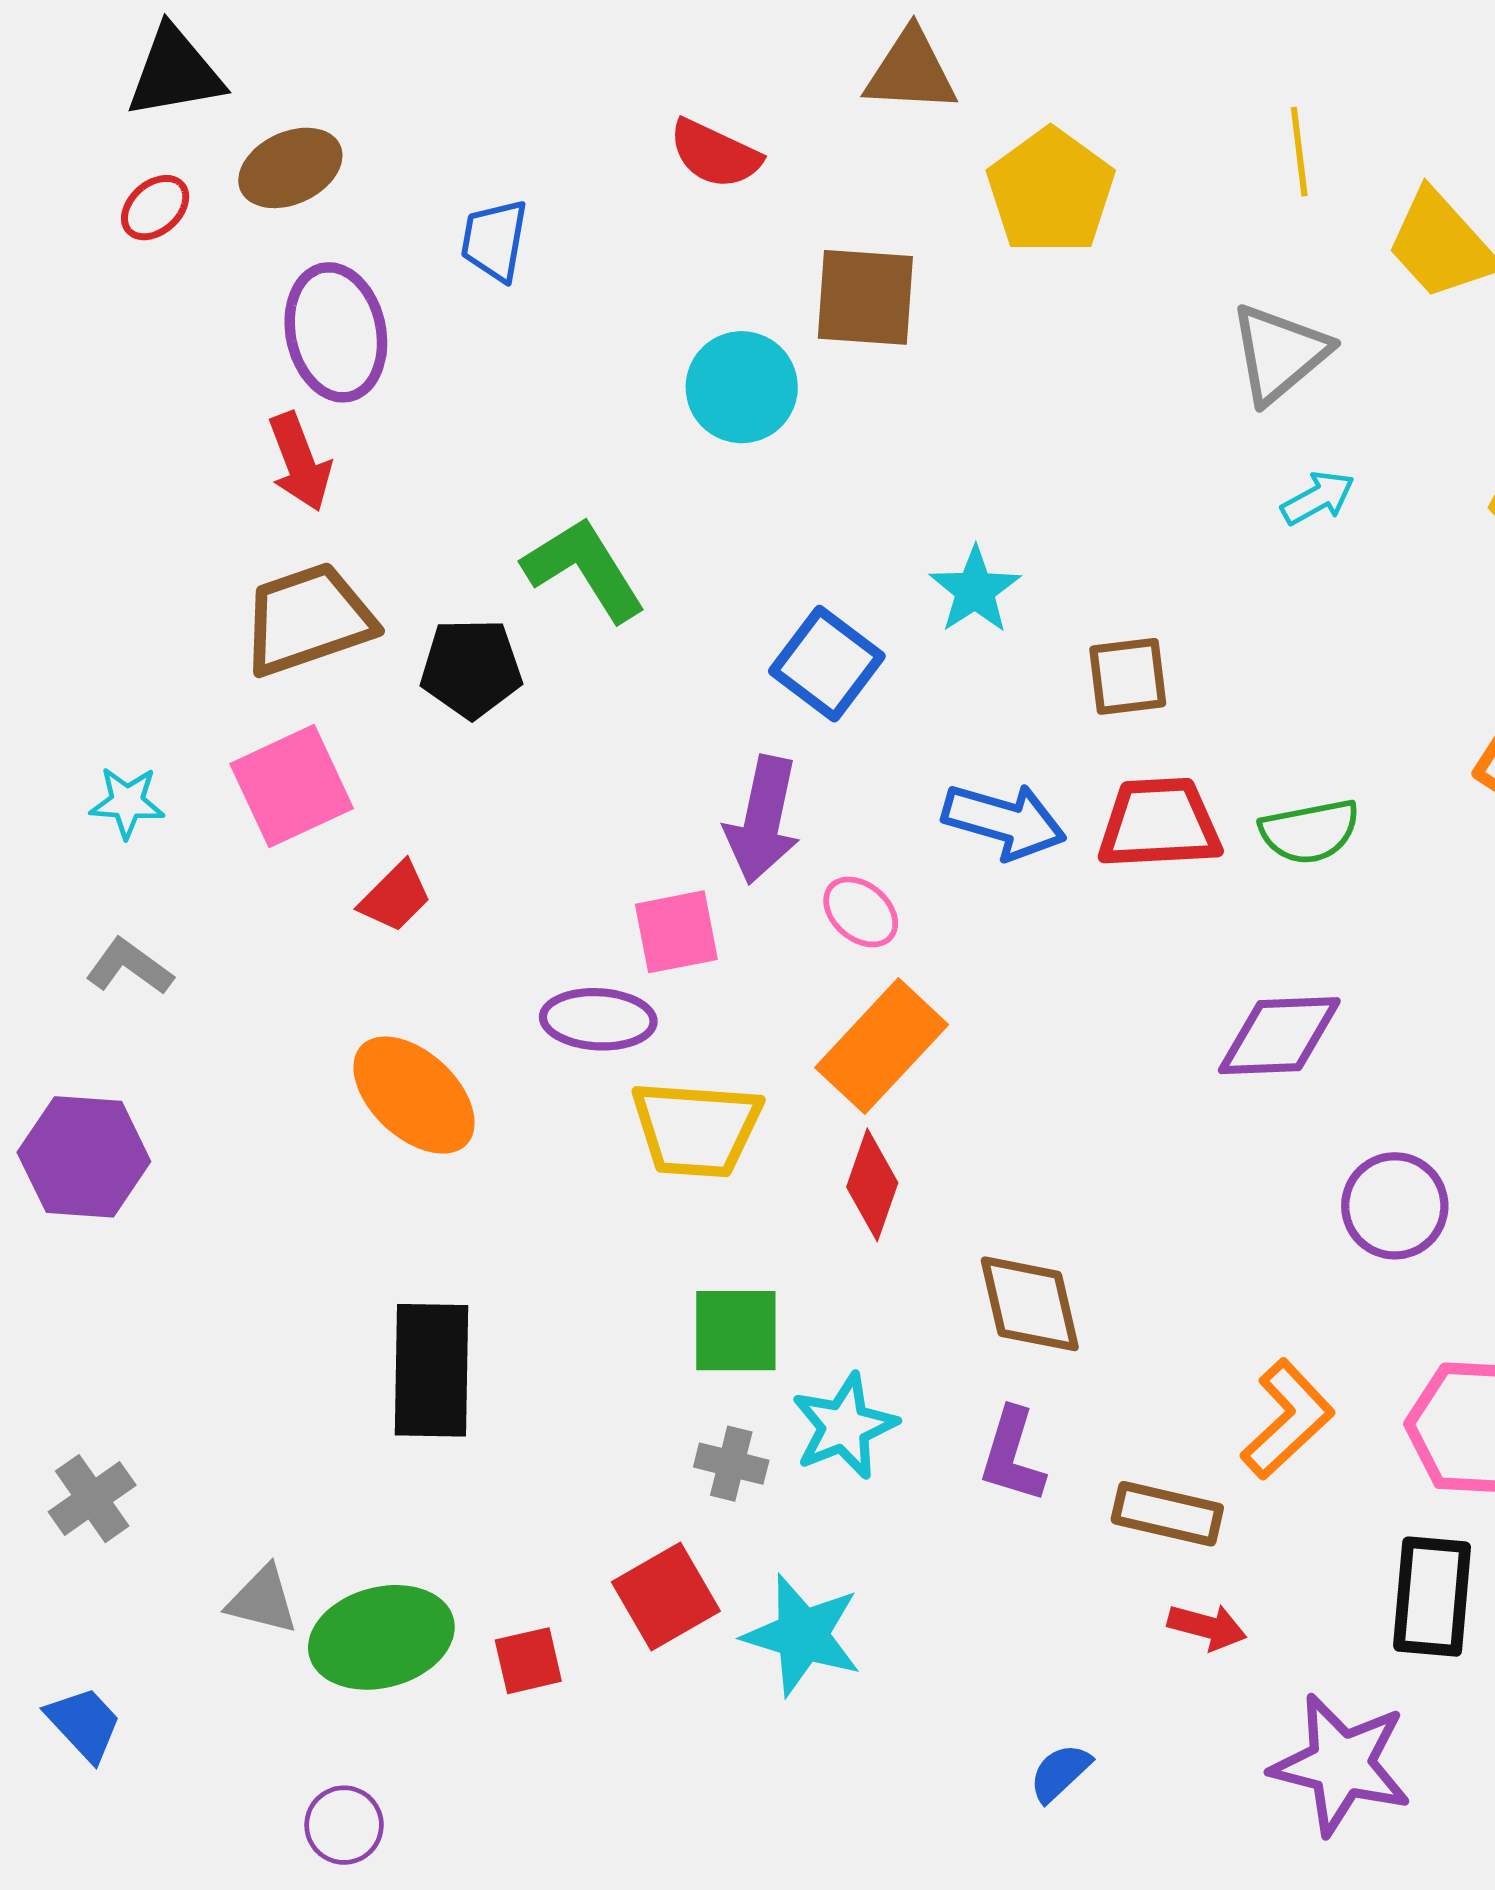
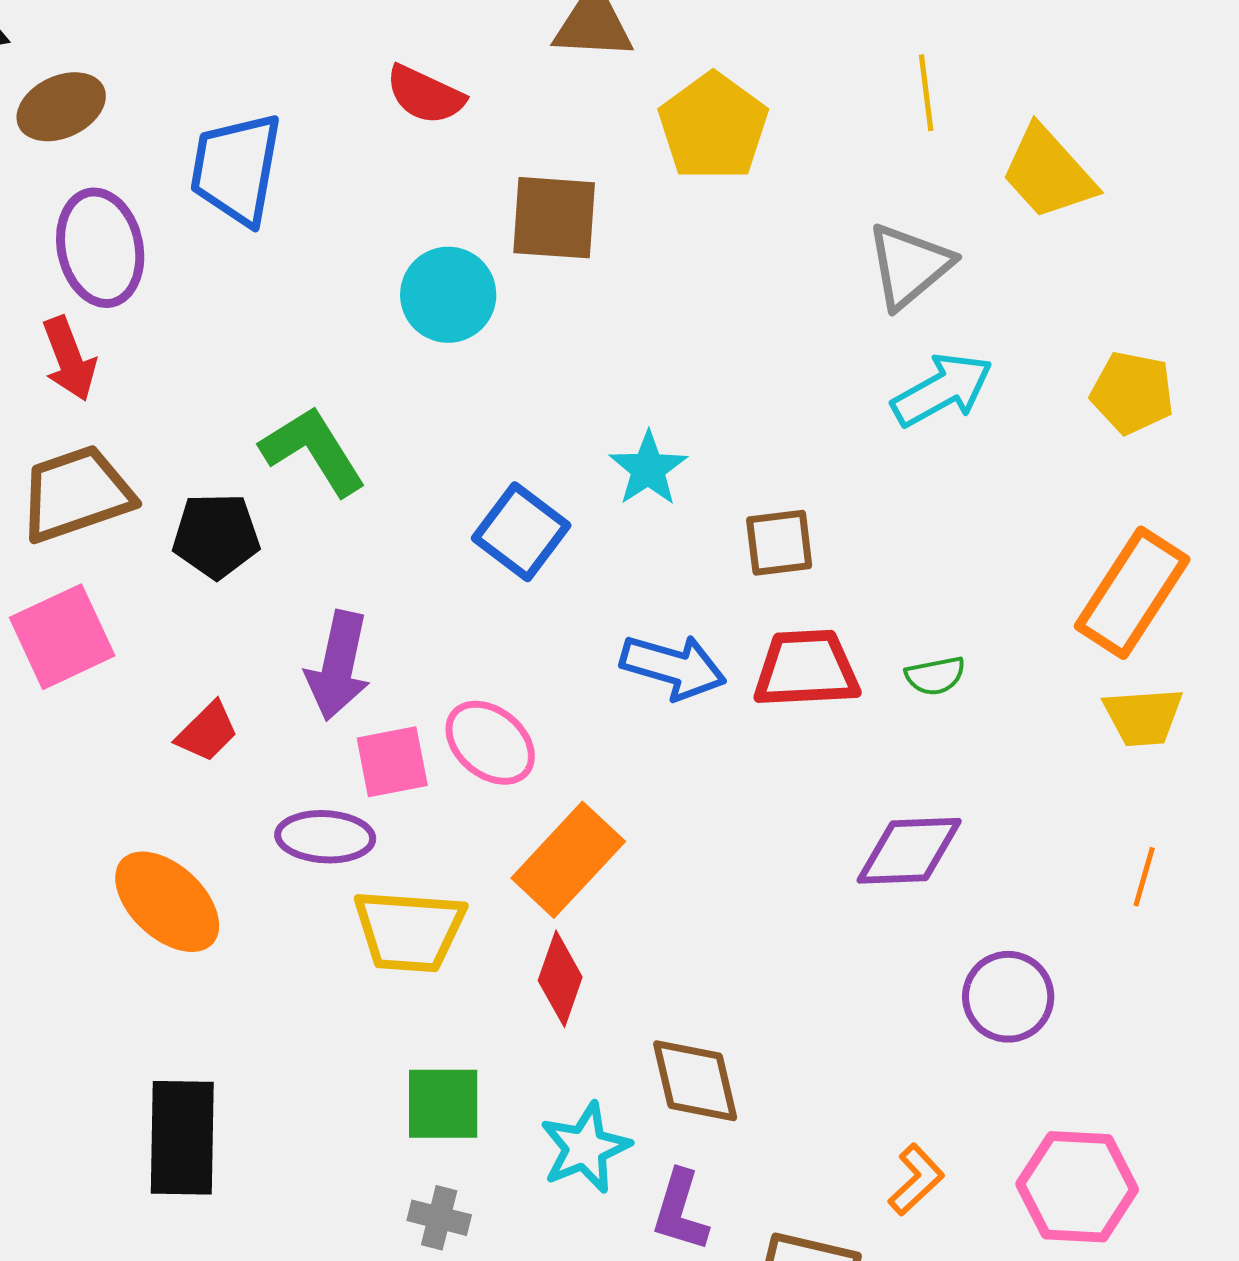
blue trapezoid: (494, 240) -> (236, 169), size x1.6
cyan arrow: (1318, 498) -> (942, 390), size x1.6
purple arrow: (763, 820) -> (338, 666), moved
green semicircle: (1310, 832) -> (935, 676), size x0.7
red trapezoid: (395, 897) -> (207, 732), moved
pink ellipse: (861, 912) -> (490, 743), moved, size x1.4
orange L-shape: (1287, 1419) -> (916, 1180), size x0.7
cyan star: (844, 1426) -> (585, 1148), moved

